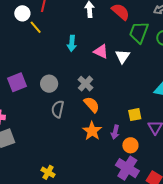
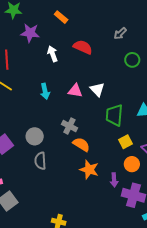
green trapezoid: (139, 32) -> (114, 115), moved
gray semicircle: (58, 109) -> (40, 161), moved
purple arrow: (115, 132) -> (114, 180), moved
orange circle: (130, 145) -> (132, 164), moved

